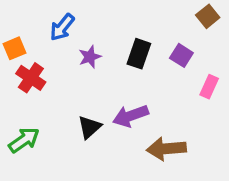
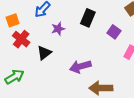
black rectangle: (139, 54) -> (88, 18), moved
black triangle: (90, 127) -> (44, 53), moved

